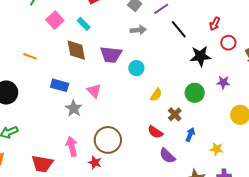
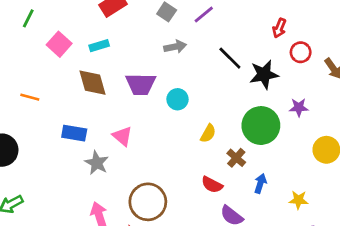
cyan rectangle: (84, 24) -> (99, 46), turned -56
black line: (179, 29) -> (230, 58), moved
green circle: (195, 93) -> (261, 126), size x1.4

